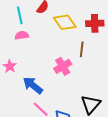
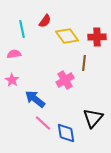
pink semicircle: (22, 35) -> (14, 54), moved

